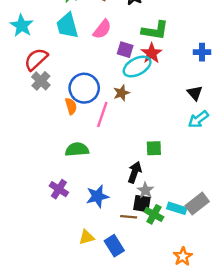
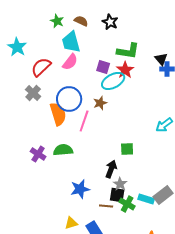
cyan trapezoid: (67, 26) -> (71, 42), moved
pink semicircle: (102, 29) -> (70, 62), moved
red semicircle: (36, 59) -> (41, 67), moved
black triangle: (195, 93) -> (161, 59), moved
orange semicircle: (71, 106) -> (58, 114), size x1.6
purple cross: (59, 189) -> (38, 154), moved

